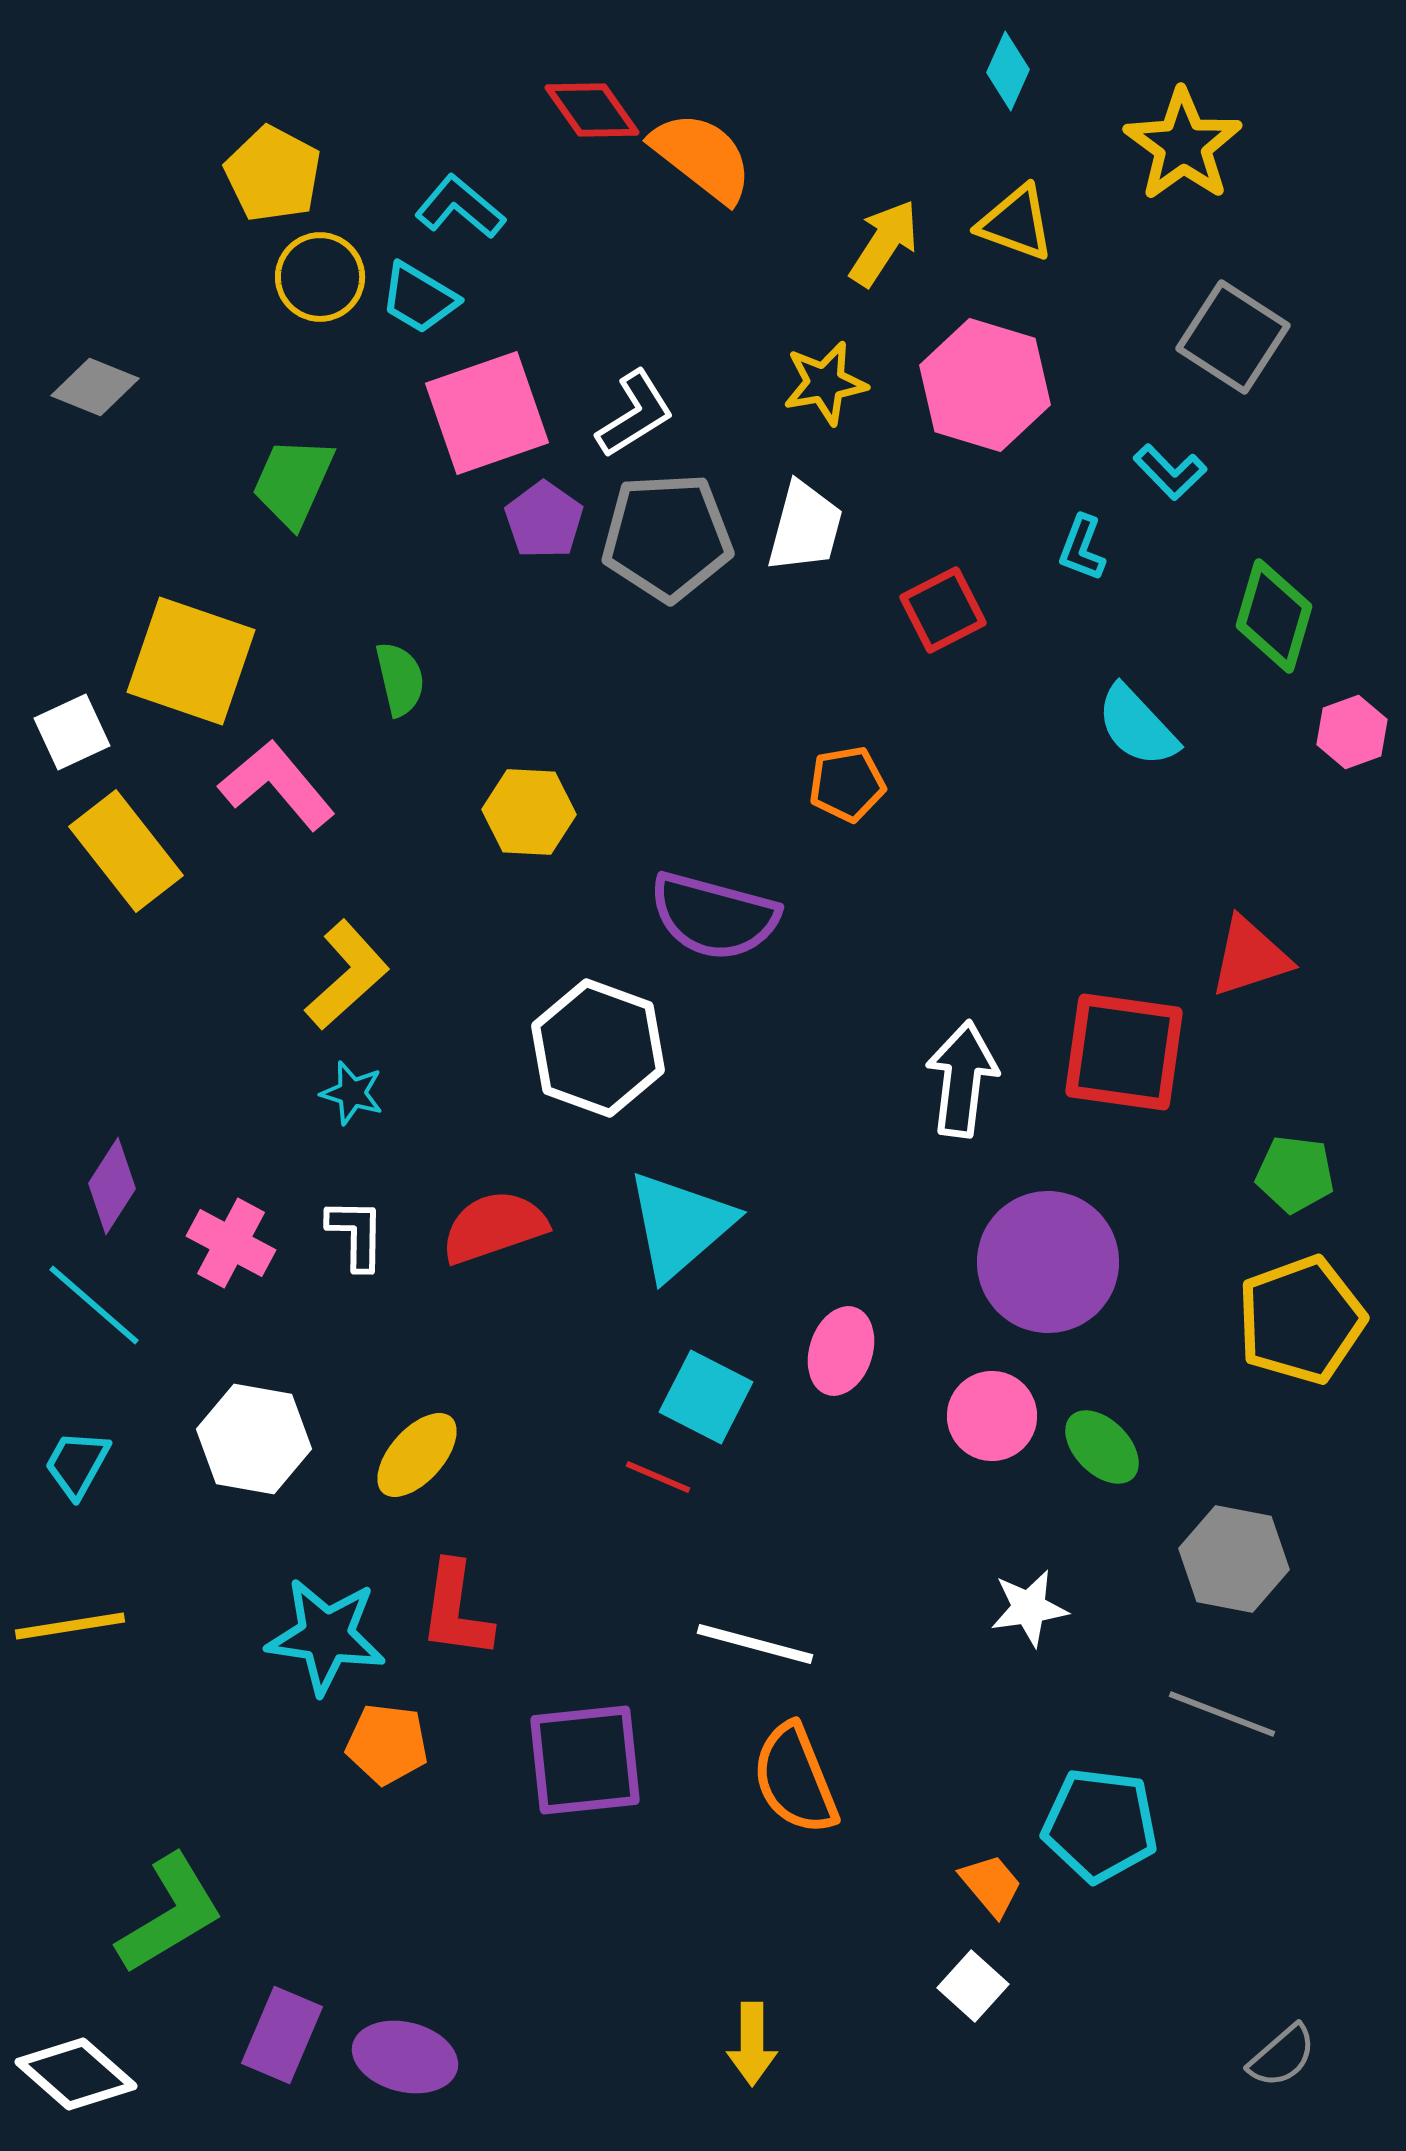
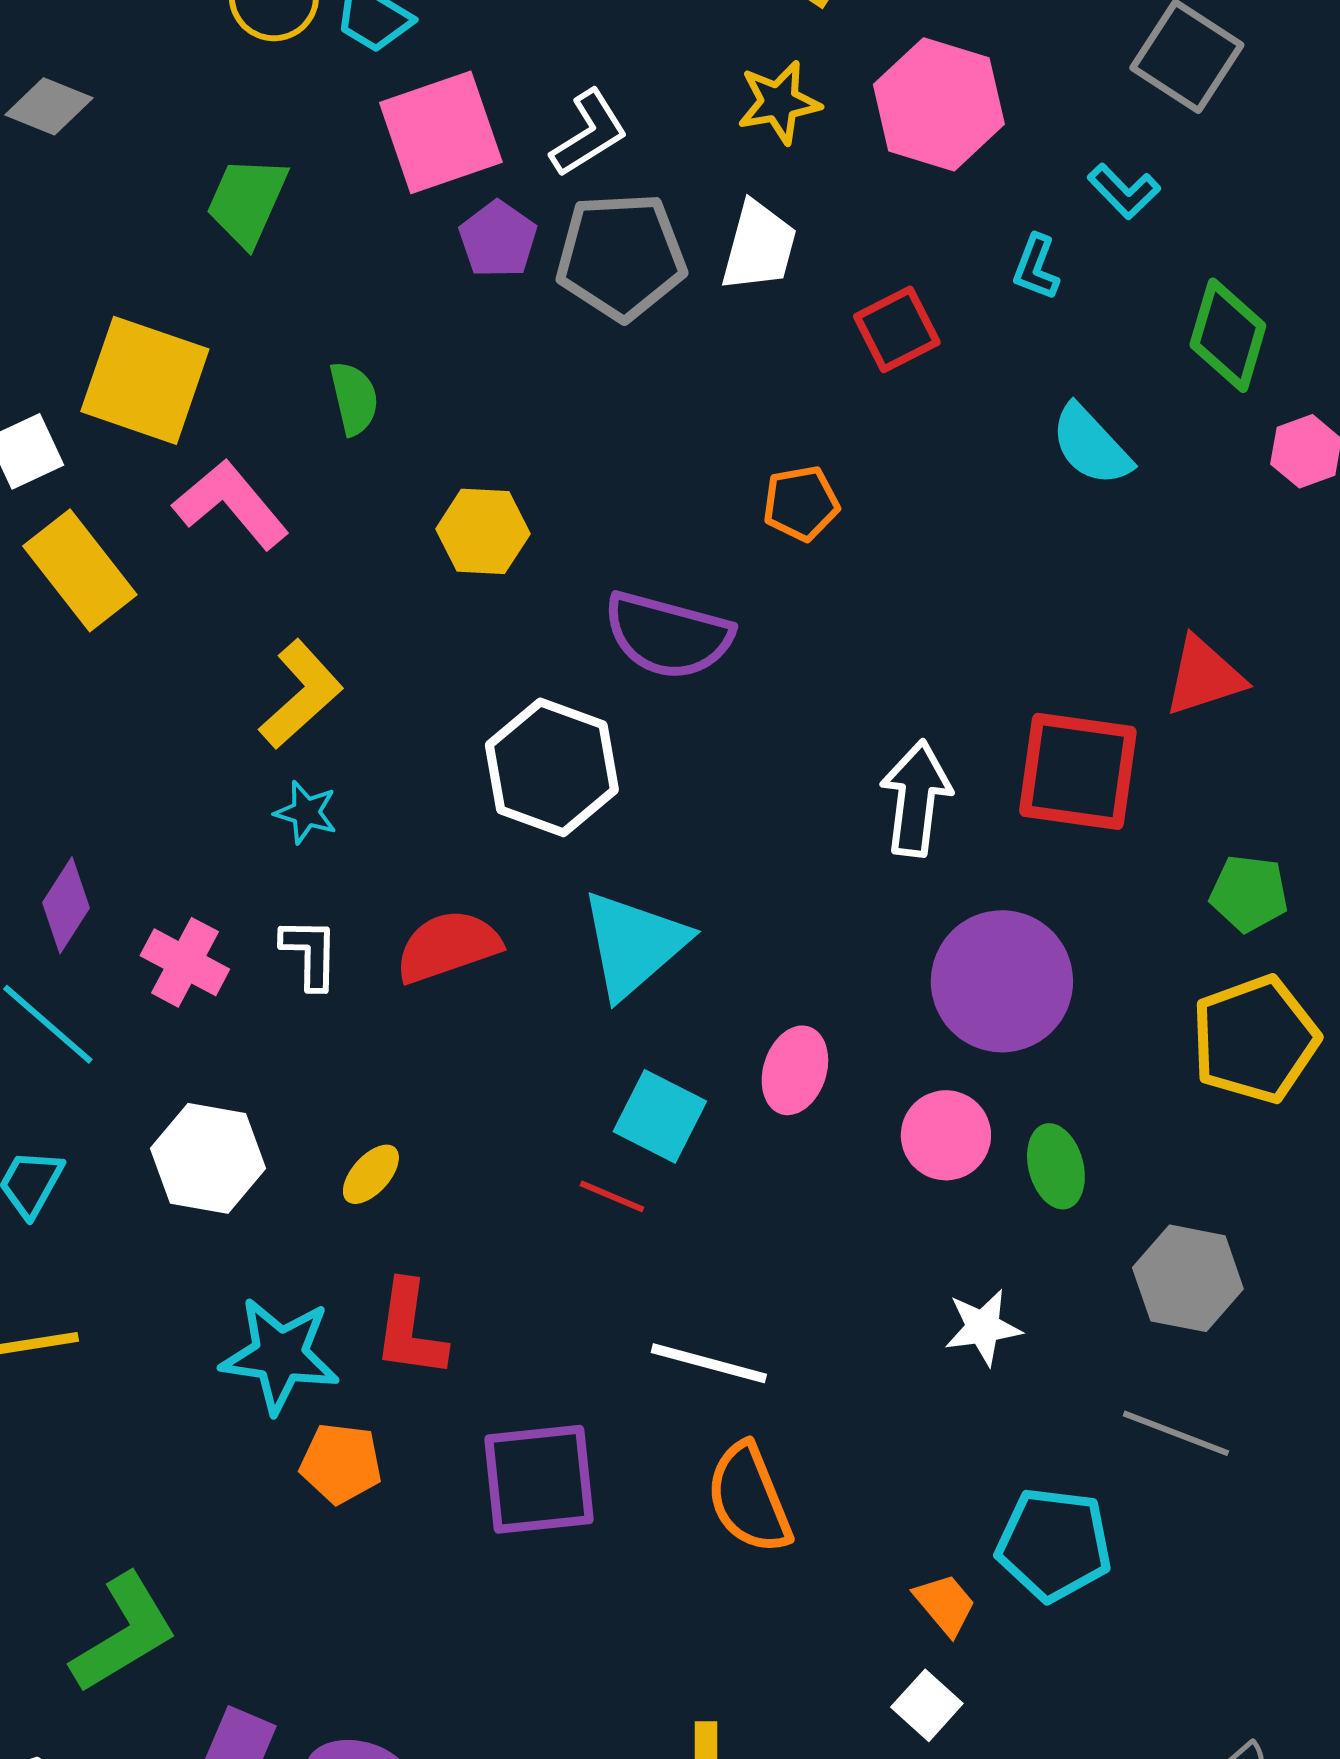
green ellipse: (1102, 1447) -> (1056, 1166), turned 30
yellow ellipse: (417, 1455) -> (371, 1174), size x0.7

